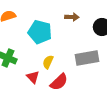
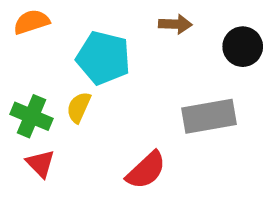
yellow semicircle: (48, 62) -> (79, 107), moved
red triangle: (33, 77) -> (40, 163), moved

